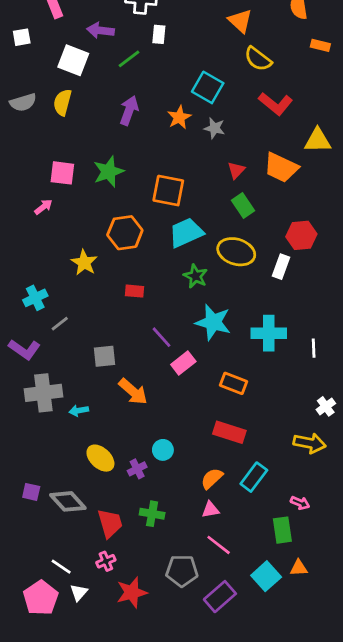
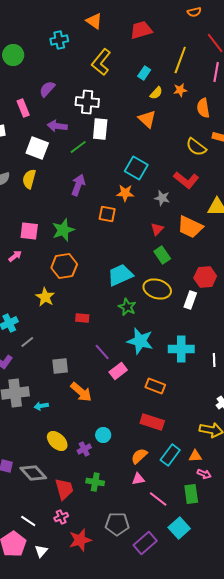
orange triangle: (240, 21) -> (147, 119), moved
white rectangle: (159, 34) -> (100, 129), size x1.5
yellow semicircle: (258, 59) -> (196, 147), moved
orange star: (179, 117) -> (125, 193), moved, turned 30
gray star: (214, 128) -> (162, 198), moved
orange square: (168, 191) -> (107, 214), moved, size x0.7
orange hexagon: (125, 233) -> (64, 266), moved
pink line: (219, 545) -> (158, 499), moved
orange triangle: (299, 568) -> (195, 456), moved
white triangle: (79, 592) -> (41, 551), moved

